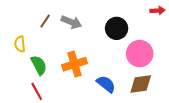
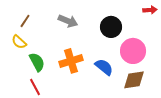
brown line: (45, 21) -> (25, 21), moved
yellow semicircle: (20, 44) -> (19, 42), turned -42
blue semicircle: (106, 84) -> (104, 67), moved

